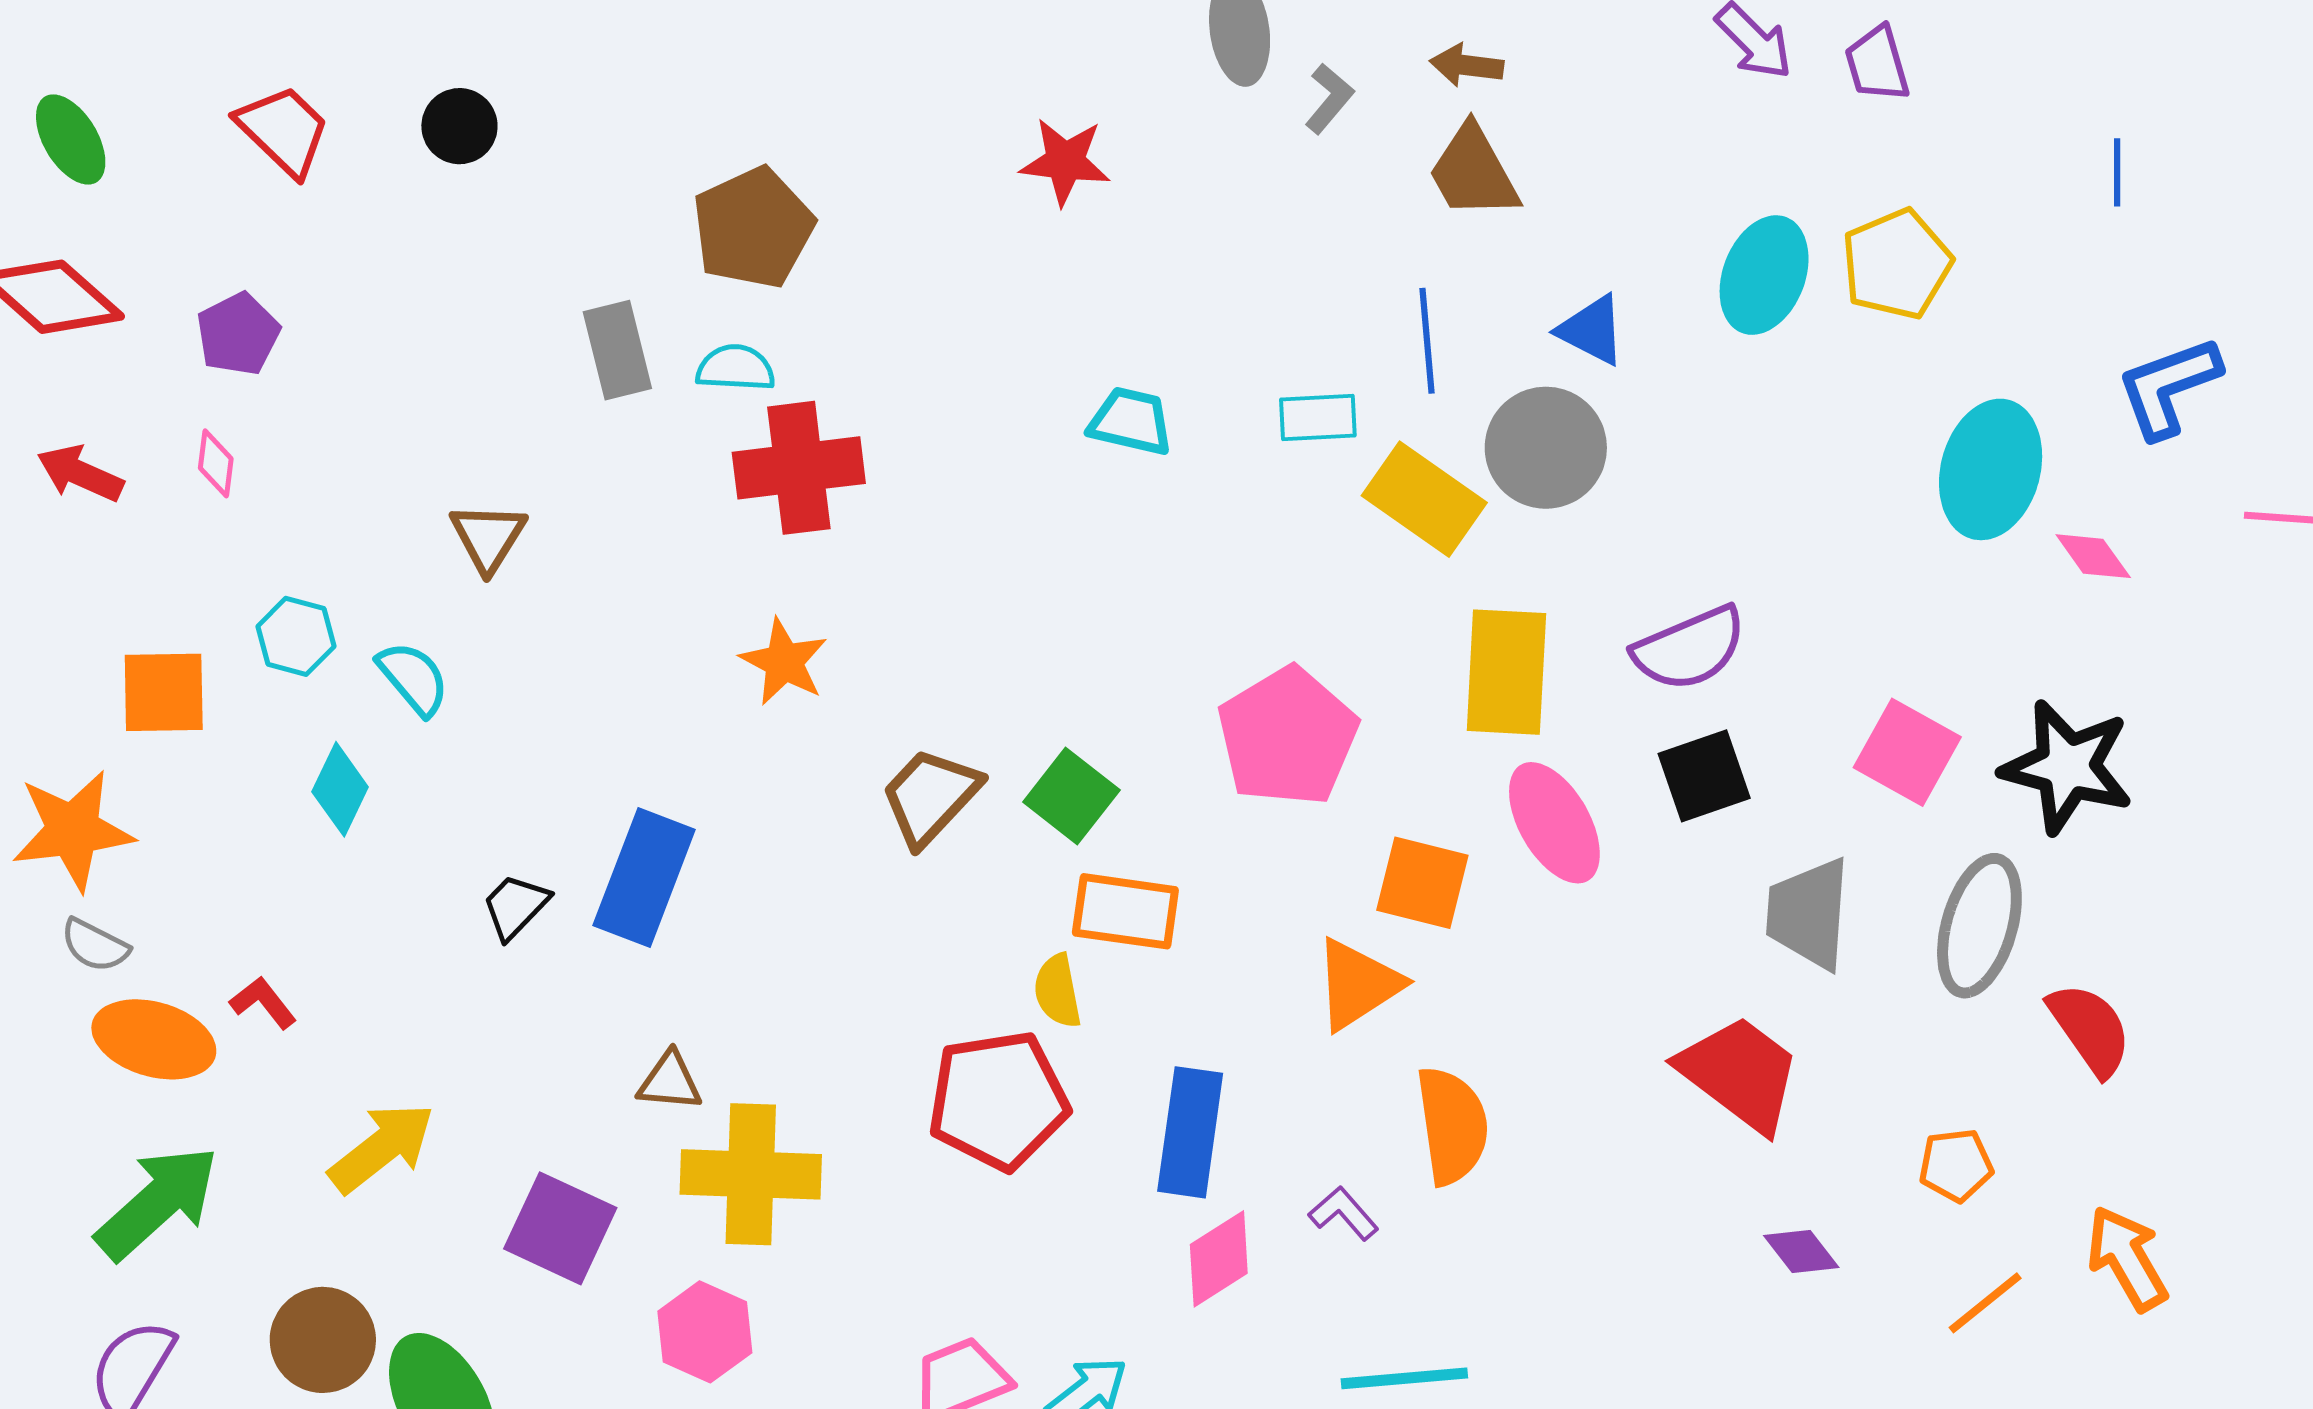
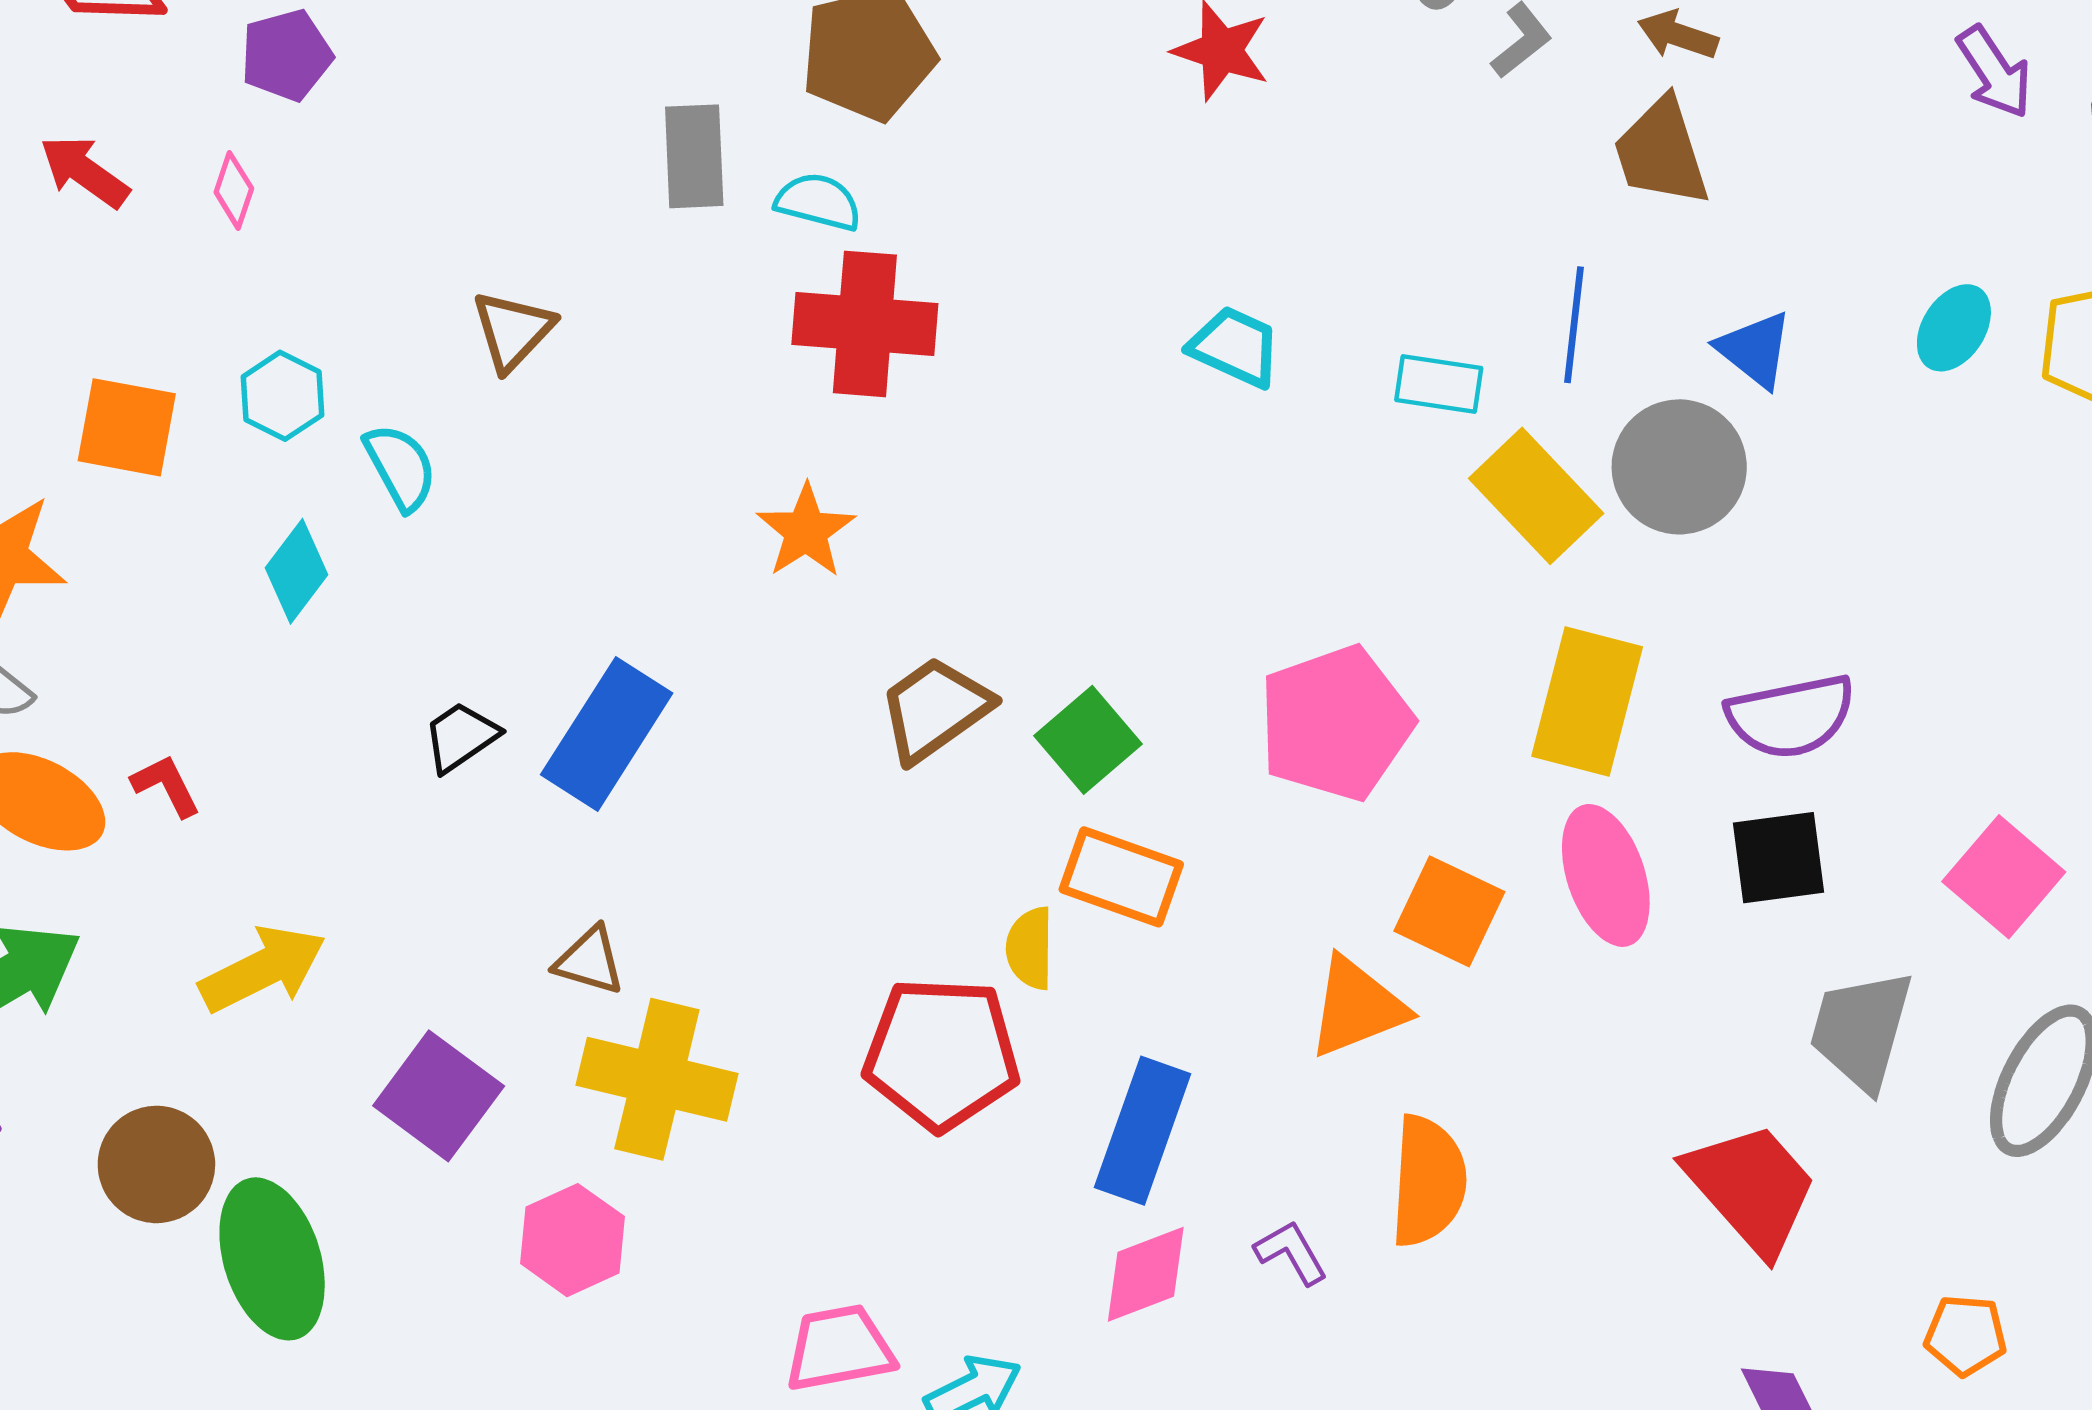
cyan ellipse: (1764, 275) -> (1954, 328), size x0.7

